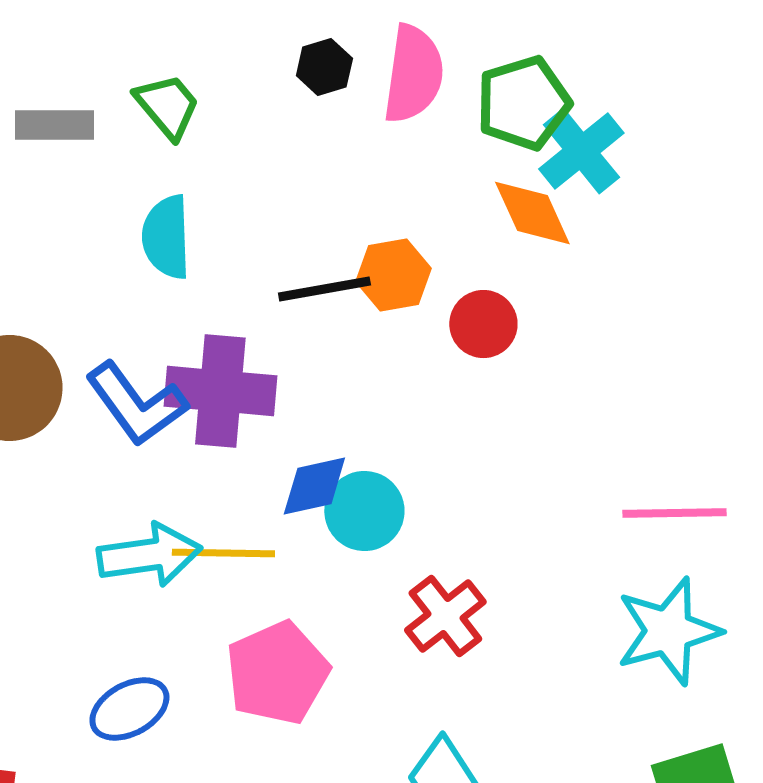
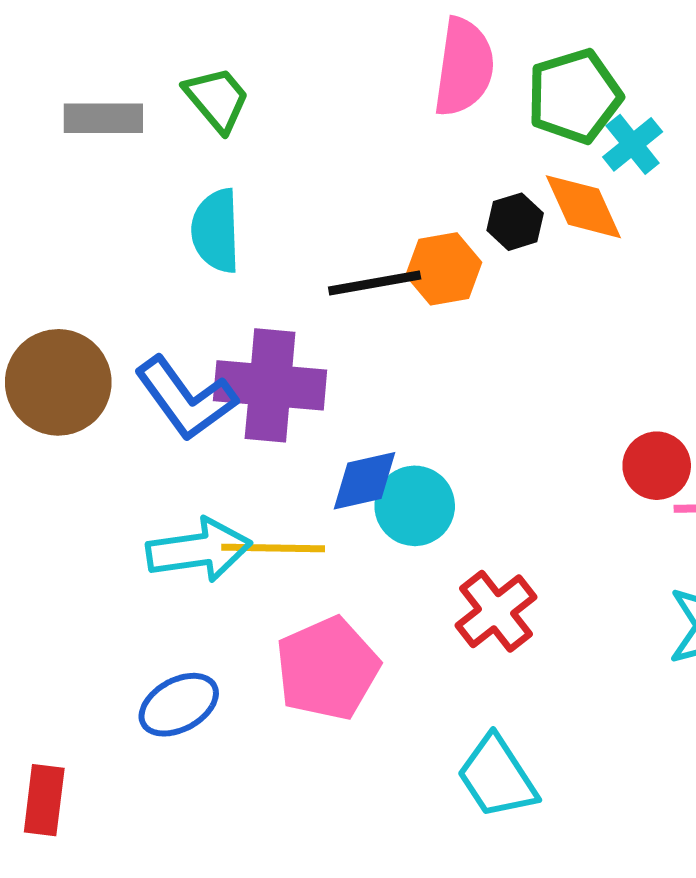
black hexagon: (324, 67) -> (515, 222), moved
cyan cross: (581, 151) -> (633, 144), size x0.7
red circle: (483, 324) -> (657, 466), moved

